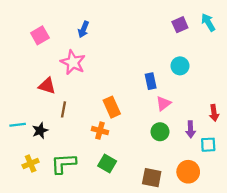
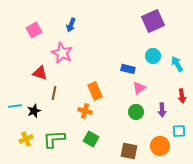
cyan arrow: (208, 22) -> (177, 64), moved
purple square: (180, 25) -> (153, 21), size x1.6
blue rectangle: (151, 81) -> (128, 69), turned -64
cyan square: (208, 145) -> (179, 131), moved

